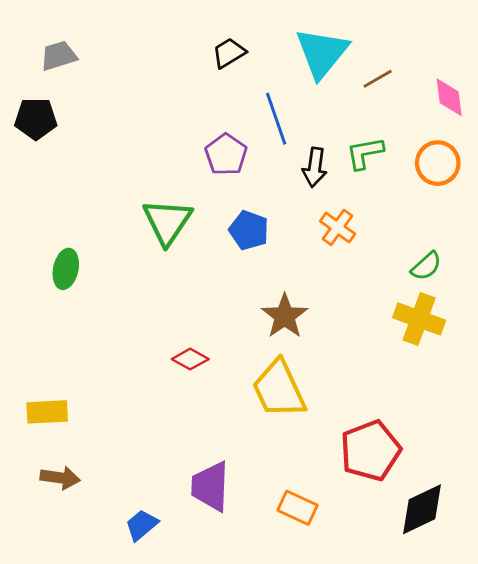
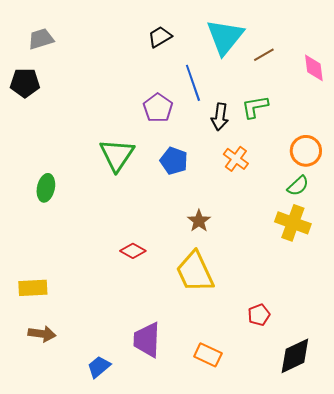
orange circle: (438, 163) -> (306, 151), moved
brown star: (285, 316) -> (199, 221), size x0.7
red pentagon: (370, 451) -> (259, 315), size x0.5

